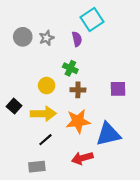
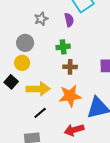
gray circle: (23, 37) -> (25, 43), moved
green cross: (70, 68) -> (63, 47), turned -32
yellow circle: (47, 86) -> (22, 63), moved

